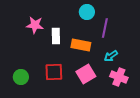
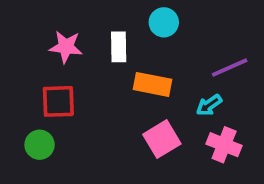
purple line: (105, 28) -> (230, 68), moved, turned 54
white rectangle: (56, 36) -> (119, 47), moved
red square: (54, 72) -> (58, 101), moved

